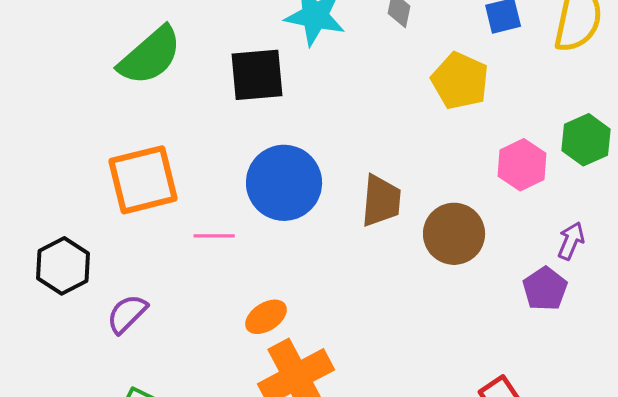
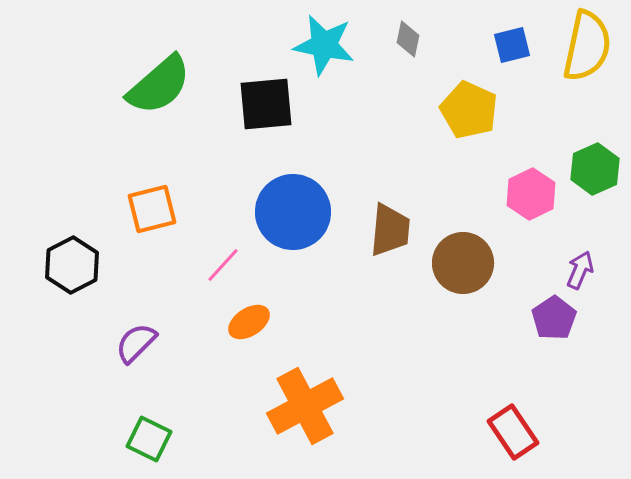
orange square: (143, 180) -> (152, 209), size x0.7
pink line: (214, 236) -> (223, 265), turned -48
black hexagon: (63, 266) -> (72, 265), moved
orange ellipse: (266, 317) -> (249, 322), moved

